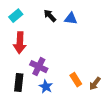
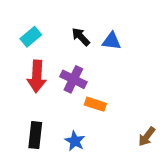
purple cross: (39, 67) -> (73, 79), moved
orange rectangle: (76, 80) -> (95, 104), moved, turned -40

